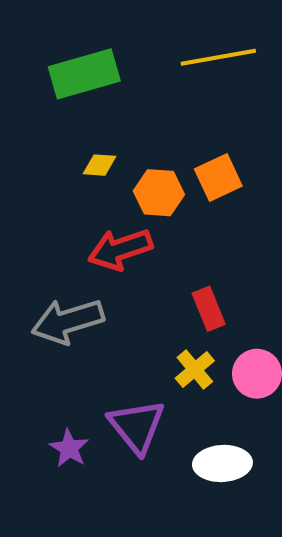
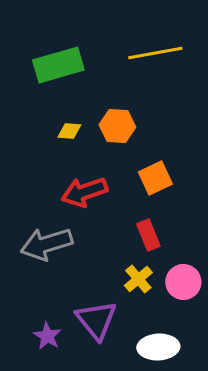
orange square: (218, 177) -> (155, 178), moved
orange hexagon: (159, 193) -> (117, 126), moved

